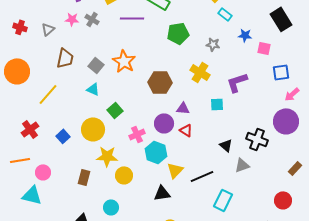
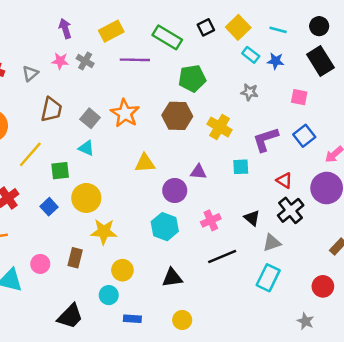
blue star: (245, 35) -> (276, 61), moved
gray star: (213, 44) -> (249, 92), moved
blue square: (281, 72) -> (304, 136), moved, turned -30
brown hexagon: (160, 82) -> (177, 116), moved
green square: (115, 110) -> (60, 171), moved, turned 35
red triangle: (186, 130) -> (284, 181), moved
pink cross: (137, 134) -> (211, 220), moved
black cross: (257, 139) -> (291, 210), turned 30
yellow triangle: (175, 170) -> (145, 163), moved, turned 42
pink circle: (43, 172) -> (40, 264), moved
yellow circle: (124, 175) -> (122, 270), moved
cyan rectangle: (223, 200) -> (268, 278), moved

